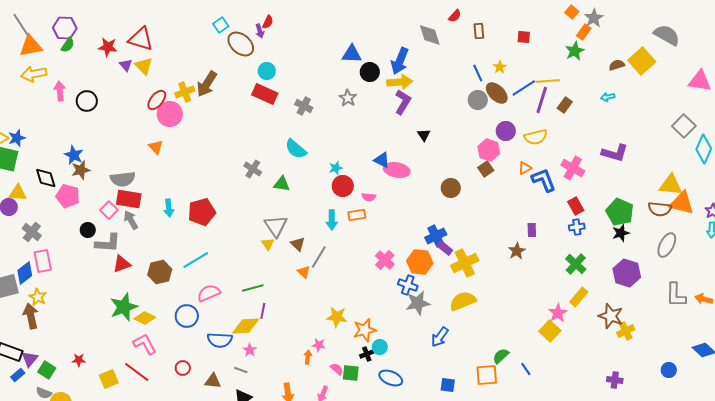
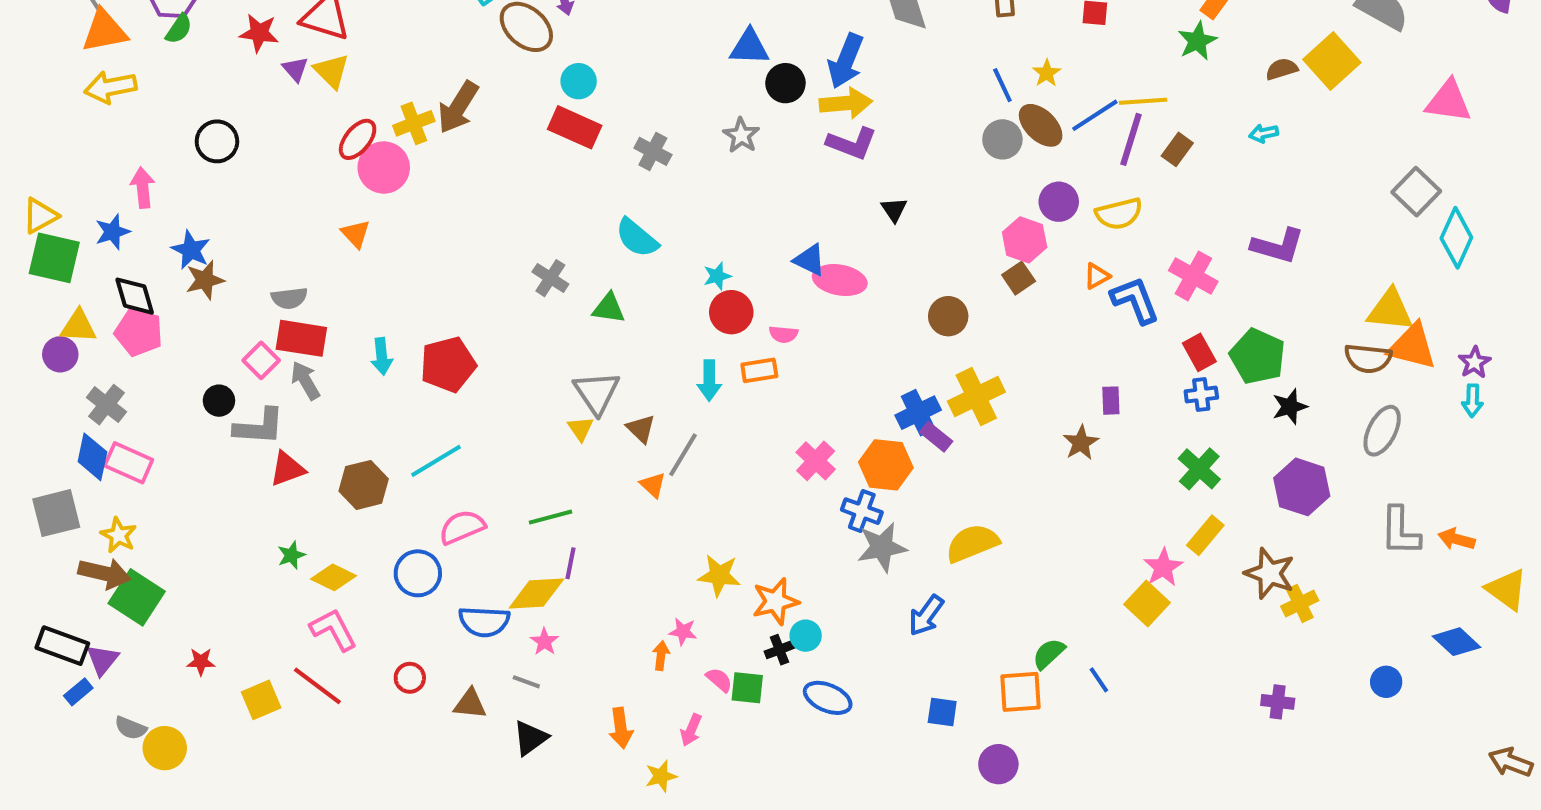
pink arrow: (60, 91) -> (143, 188), moved
purple L-shape: (403, 102) -> (852, 143), turned 80
blue star: (17, 138) -> (113, 232), moved
gray semicircle: (123, 179) -> (289, 298), size x0.7
pink pentagon: (68, 196) -> (139, 332), moved
green pentagon: (620, 212) -> (1258, 356), moved
pink rectangle: (43, 261) -> (129, 463), turned -55
yellow cross: (465, 263) -> (976, 397), moved
blue diamond: (25, 273) -> (92, 457), moved, turned -40
green star: (124, 307) -> (291, 555), size x0.5
brown arrow: (31, 316) -> (104, 573), turned 115
green square: (47, 370) -> (137, 597), moved, size x1.5

